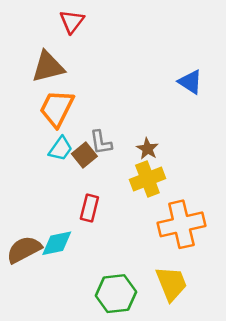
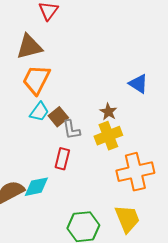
blue triangle: (190, 82) -> (138, 84), moved
gray L-shape: (101, 142) -> (71, 130), moved

